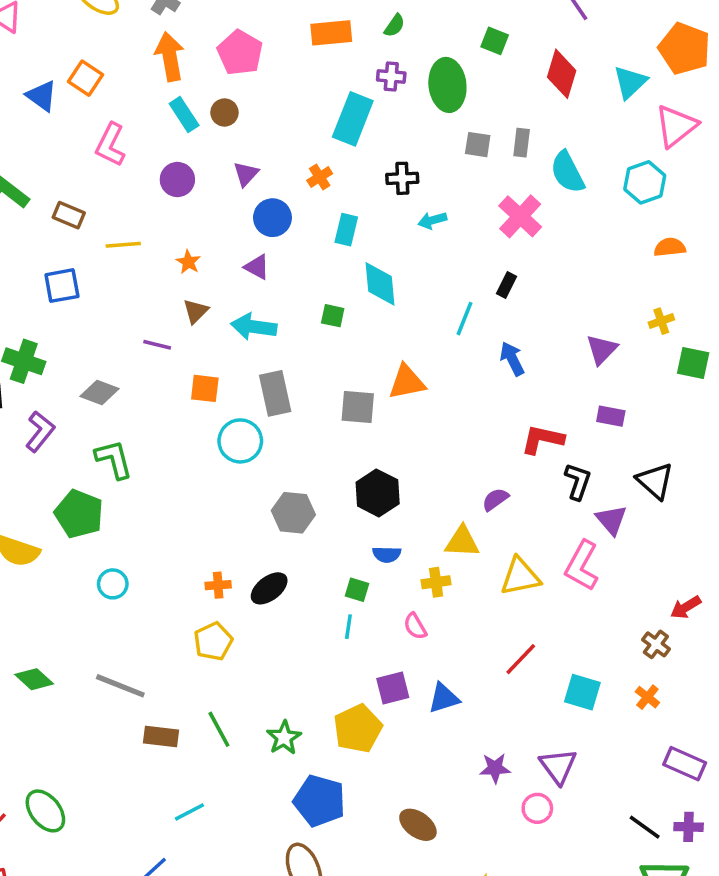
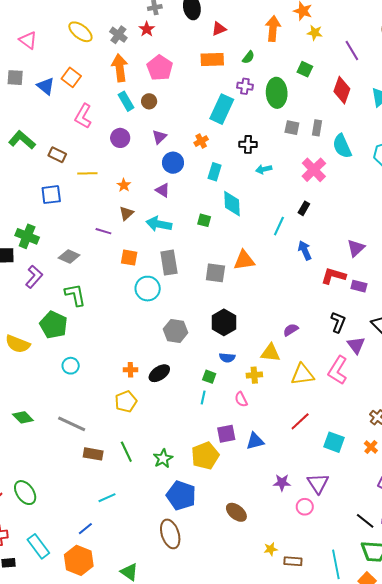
red L-shape: (542, 439) -> (333, 276), moved

